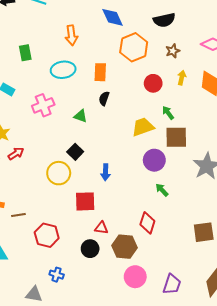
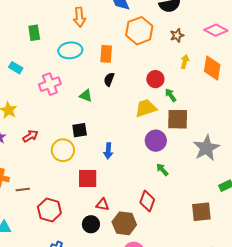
red circle: (153, 83) -> (155, 79), moved
black square: (75, 152) -> (80, 130), turned 35
red arrow: (16, 154) -> (30, 136), moved

